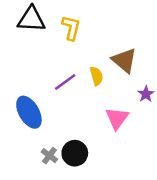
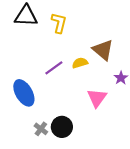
yellow semicircle: (96, 76) -> (80, 63), turned -91

